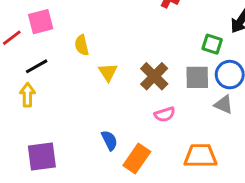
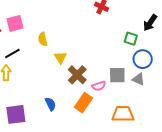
brown cross: (154, 76) -> (77, 75), moved
gray square: (197, 77) -> (117, 75), moved
blue semicircle: (109, 140) -> (50, 104), moved
orange rectangle: (137, 159) -> (83, 103), moved

